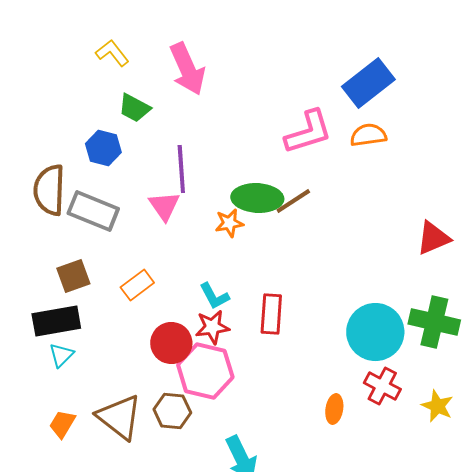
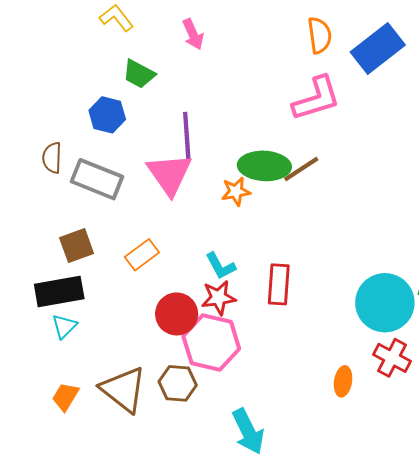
pink arrow: (187, 69) -> (193, 34), size x0.6
orange semicircle: (368, 135) -> (320, 35), moved, turned 90
brown semicircle: (49, 190) -> (52, 158), size x0.6
pink triangle: (164, 206) -> (169, 174), size x1.4

